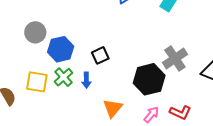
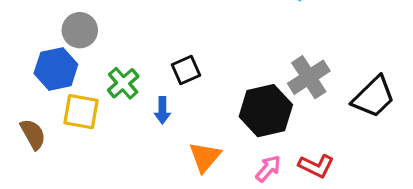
blue hexagon: (61, 49) -> (56, 69), moved
green cross: (64, 77) -> (123, 83), moved

